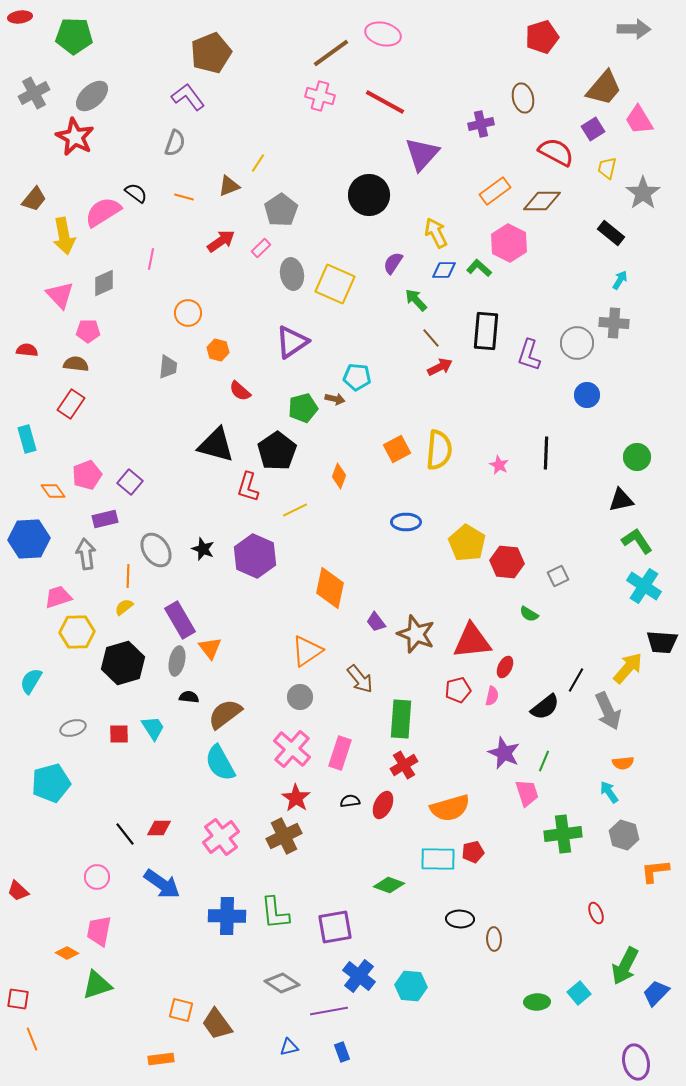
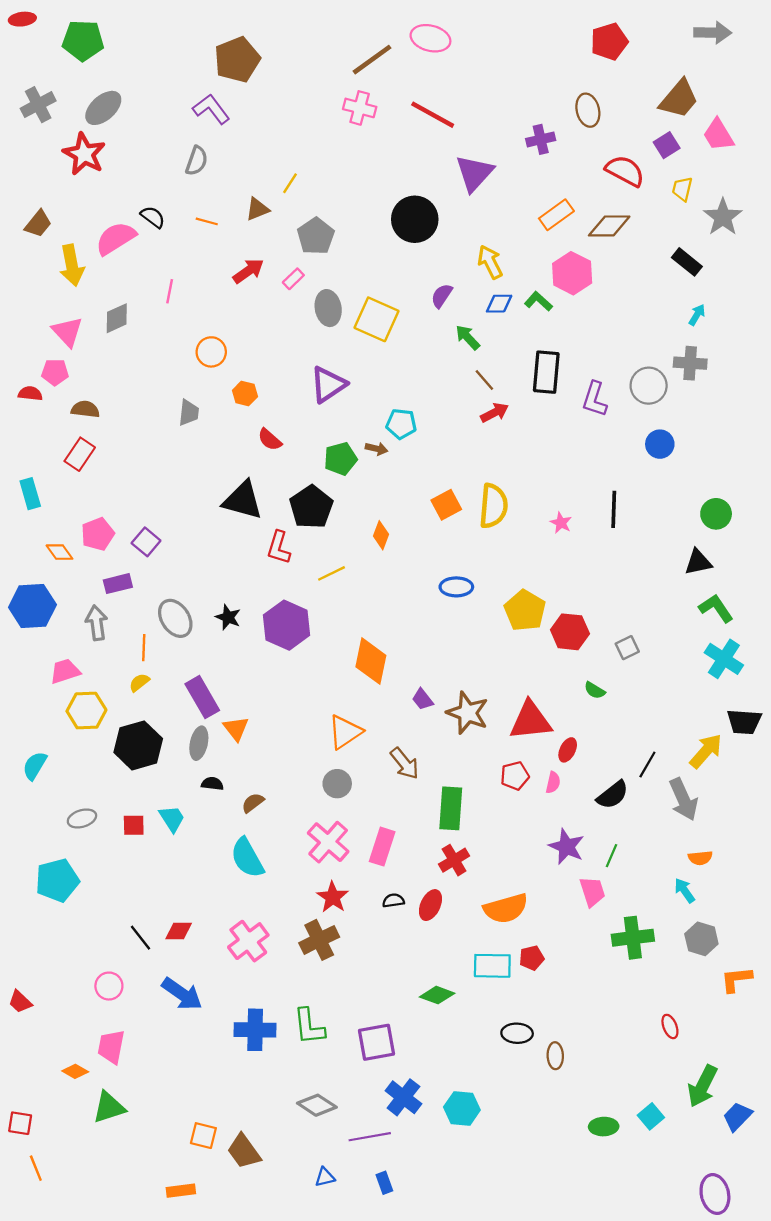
pink pentagon: (88, 331) -> (55, 372), moved
brown semicircle: (225, 714) -> (253, 803), size x0.6

